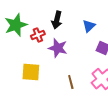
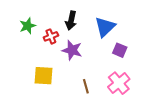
green star: (16, 25) -> (28, 26), size x0.7
blue triangle: (89, 26) -> (105, 27), size x1.5

